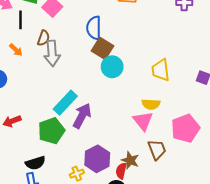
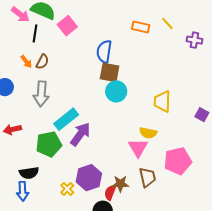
brown semicircle: (44, 38) -> (42, 62), moved
brown square: (103, 48) -> (110, 72), turned -30
gray arrow: (52, 53) -> (41, 94), moved
brown star: (130, 160) -> (120, 184), turned -30
yellow cross: (77, 174) -> (67, 189), turned -32

